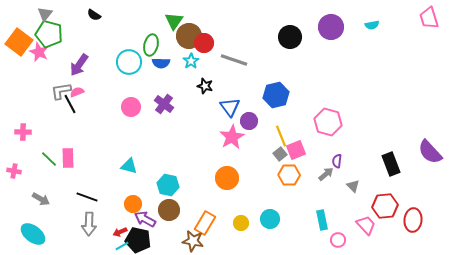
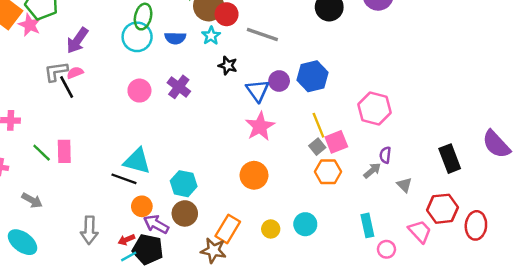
green ellipse: (151, 45) -> (143, 17), moved
purple circle: (249, 121) -> (279, 81), moved
cyan triangle: (129, 166) -> (137, 161), size x1.4
black line: (87, 197) -> (124, 179), moved

